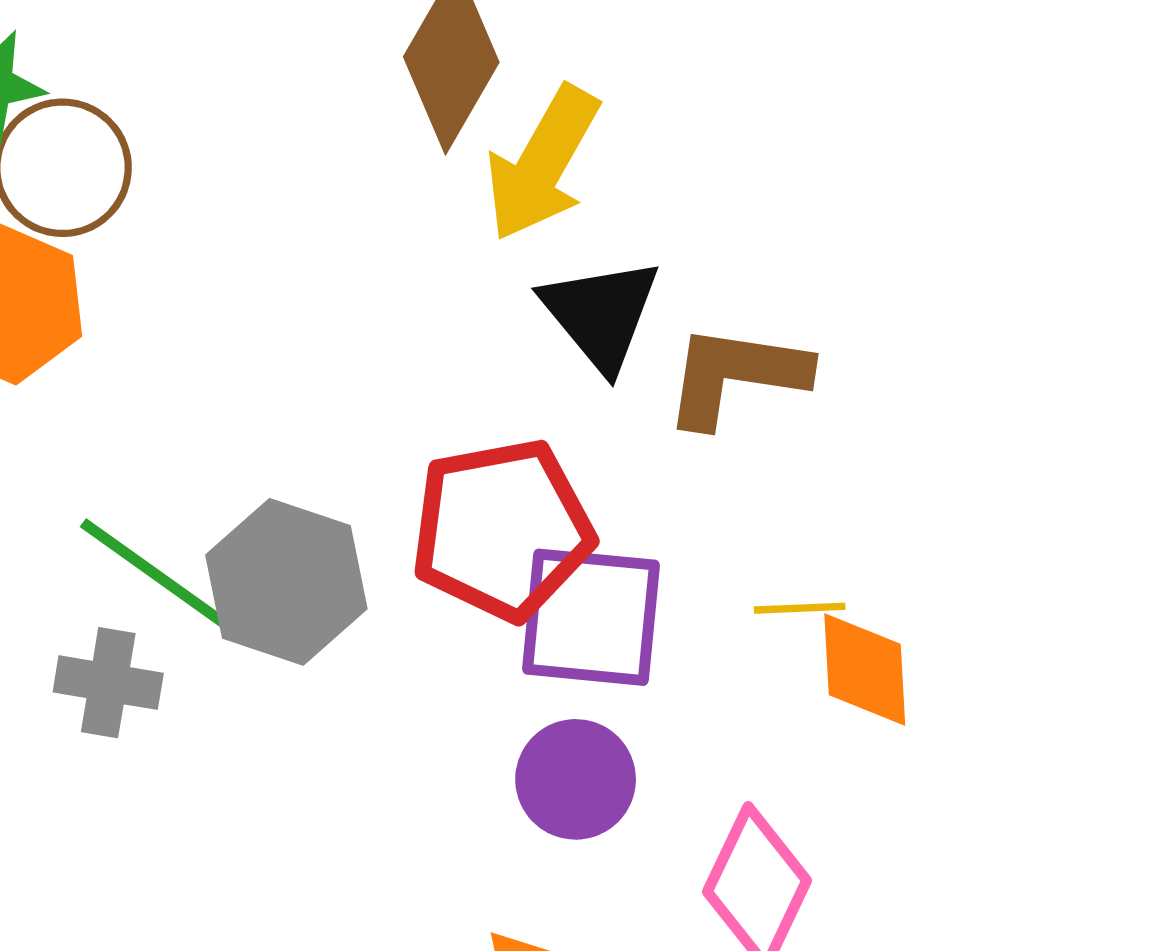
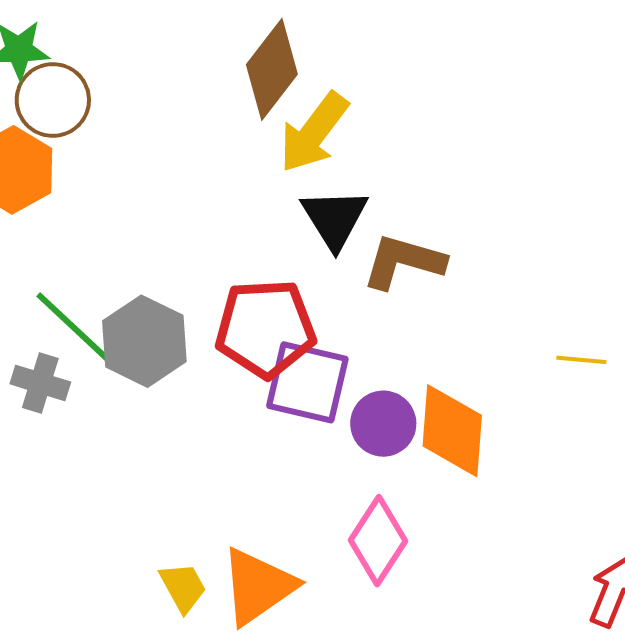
yellow line: (800, 608) -> (581, 360), moved
orange diamond: (865, 670) -> (452, 431), size x1.4
purple circle: (576, 779) -> (383, 424), moved

